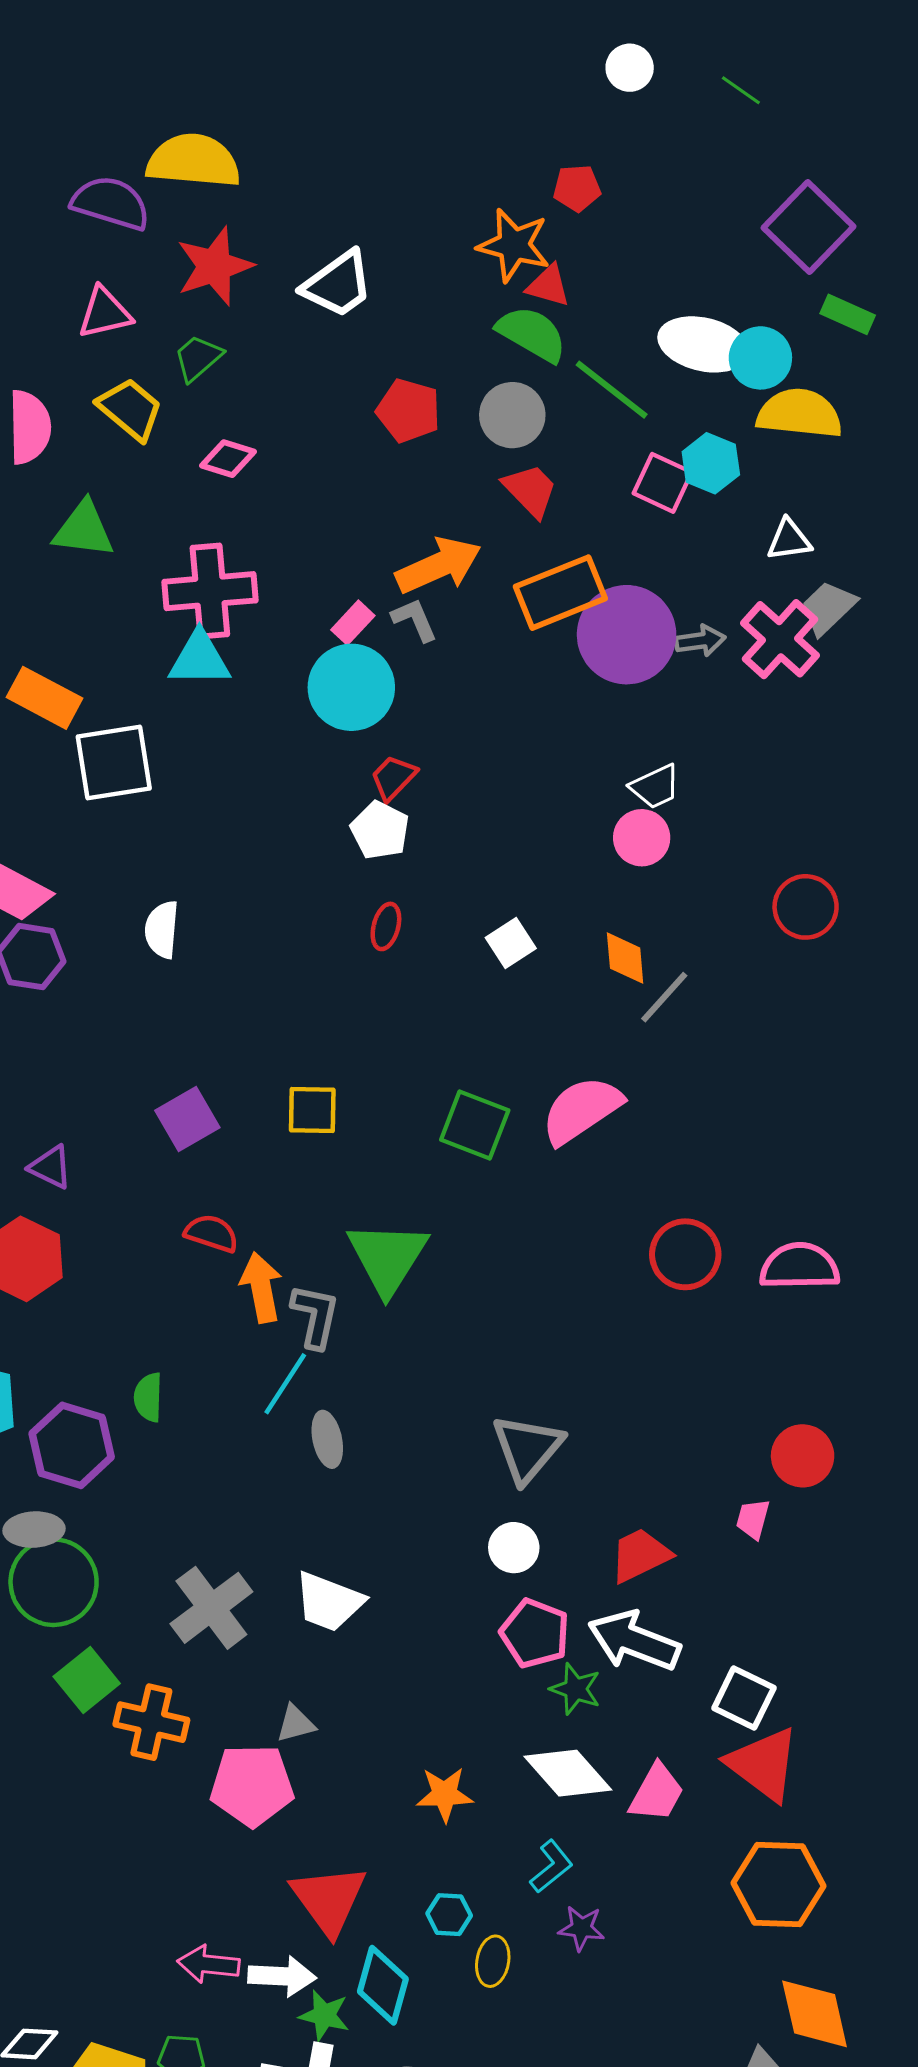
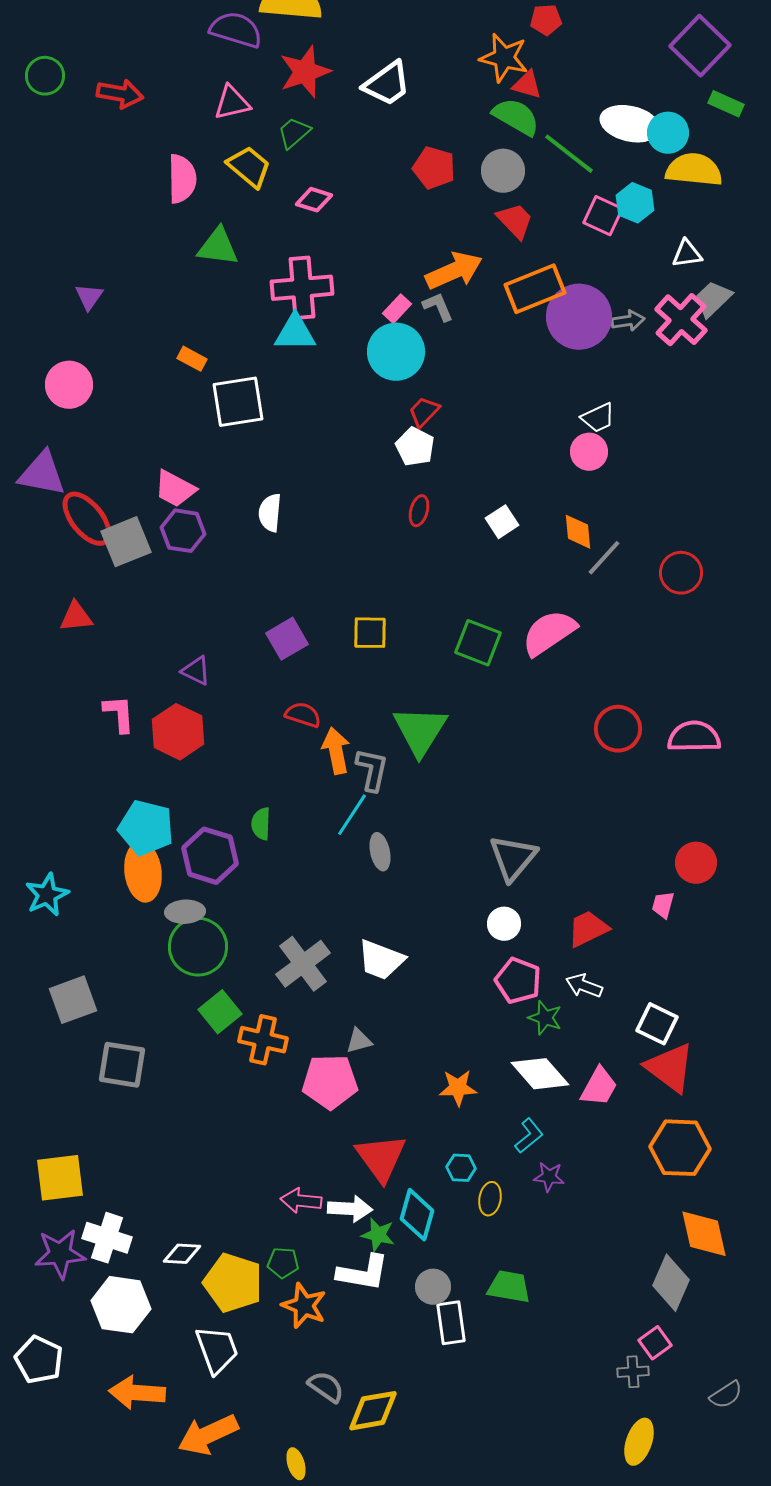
orange rectangle: (45, 698) -> (192, 359), size x0.6
red circle: (806, 907) -> (681, 573), moved
white arrow: (634, 1641) -> (584, 986), size x0.6

